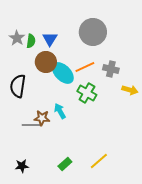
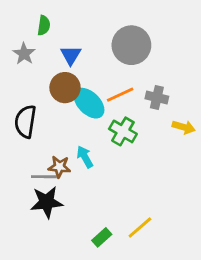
green semicircle: (31, 41) -> (44, 25), moved
green rectangle: (65, 164) -> (102, 237), moved
black star: (22, 166) -> (47, 202), moved, size x1.6

